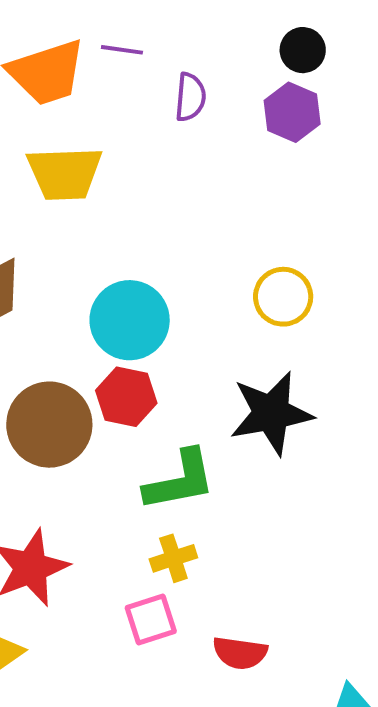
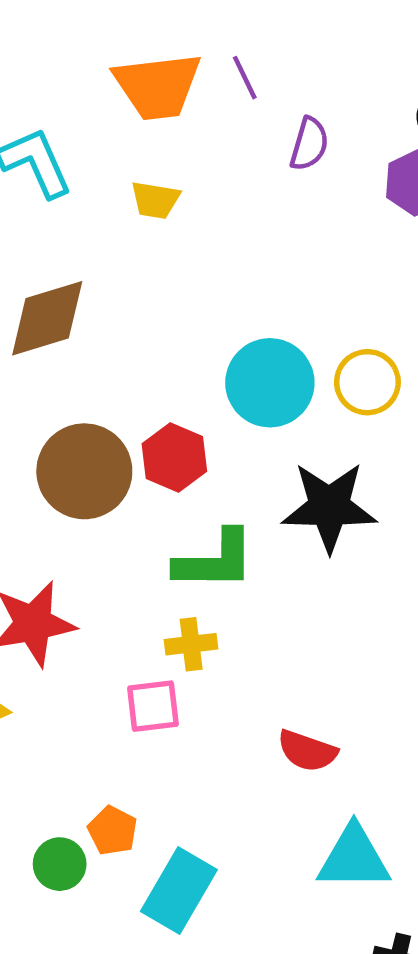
purple line: (122, 50) -> (245, 78), turned 45
yellow trapezoid: (65, 173) -> (155, 200), size x0.6
cyan circle: (130, 320) -> (270, 383), moved
red semicircle: (240, 653) -> (307, 751), moved

